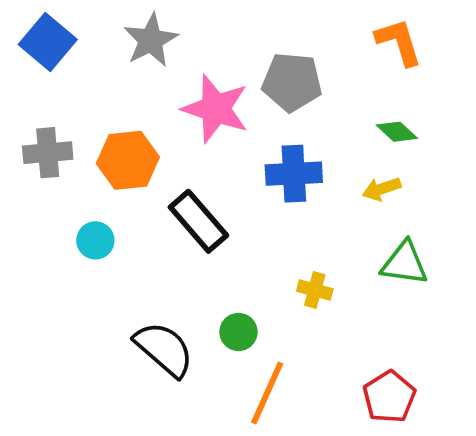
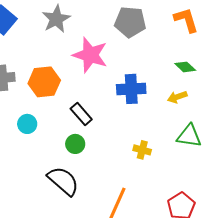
gray pentagon: (292, 82) -> (130, 22), moved
black rectangle: (198, 221) -> (81, 114), size x0.7
green circle: (238, 332) -> (75, 144), moved

